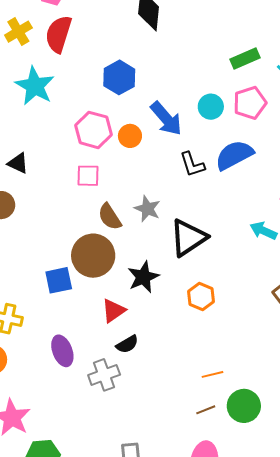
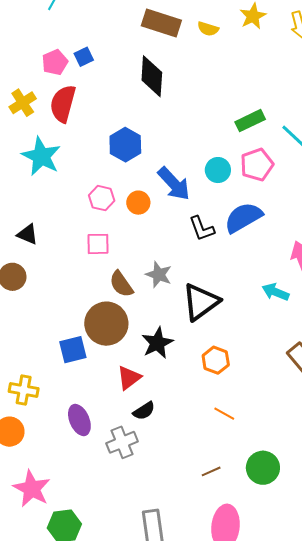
pink hexagon: (93, 130) -> (102, 198), size x0.7
orange line: (213, 374) -> (224, 414), moved, turned 45
brown line: (206, 410) -> (211, 471), moved

